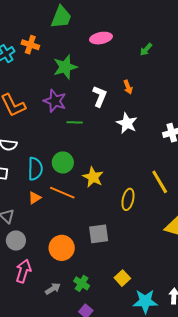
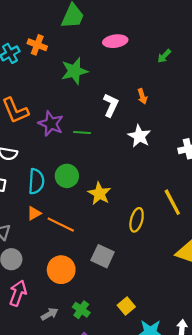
purple star: (55, 101) -> (51, 124), moved
orange line: (62, 193) -> (61, 225), moved
gray square: (99, 234) -> (103, 256), turned 30

